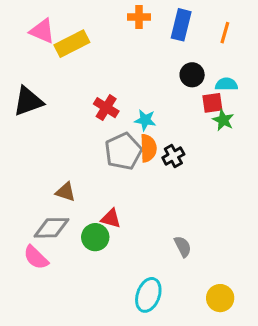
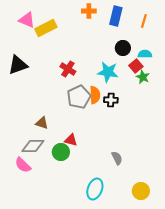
red square: (212, 103) -> (136, 66), turned -32
cyan star: (145, 120) -> (108, 72), moved, size x1.5
black cross: (173, 156) -> (111, 100), turned 32

